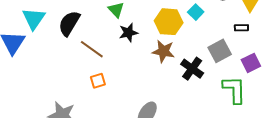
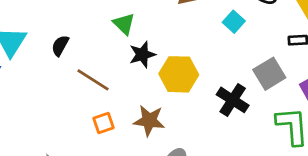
yellow hexagon: (169, 22) -> (179, 74), moved
black semicircle: (69, 23) -> (60, 46), size x0.6
brown star: (163, 51) -> (149, 120), moved

